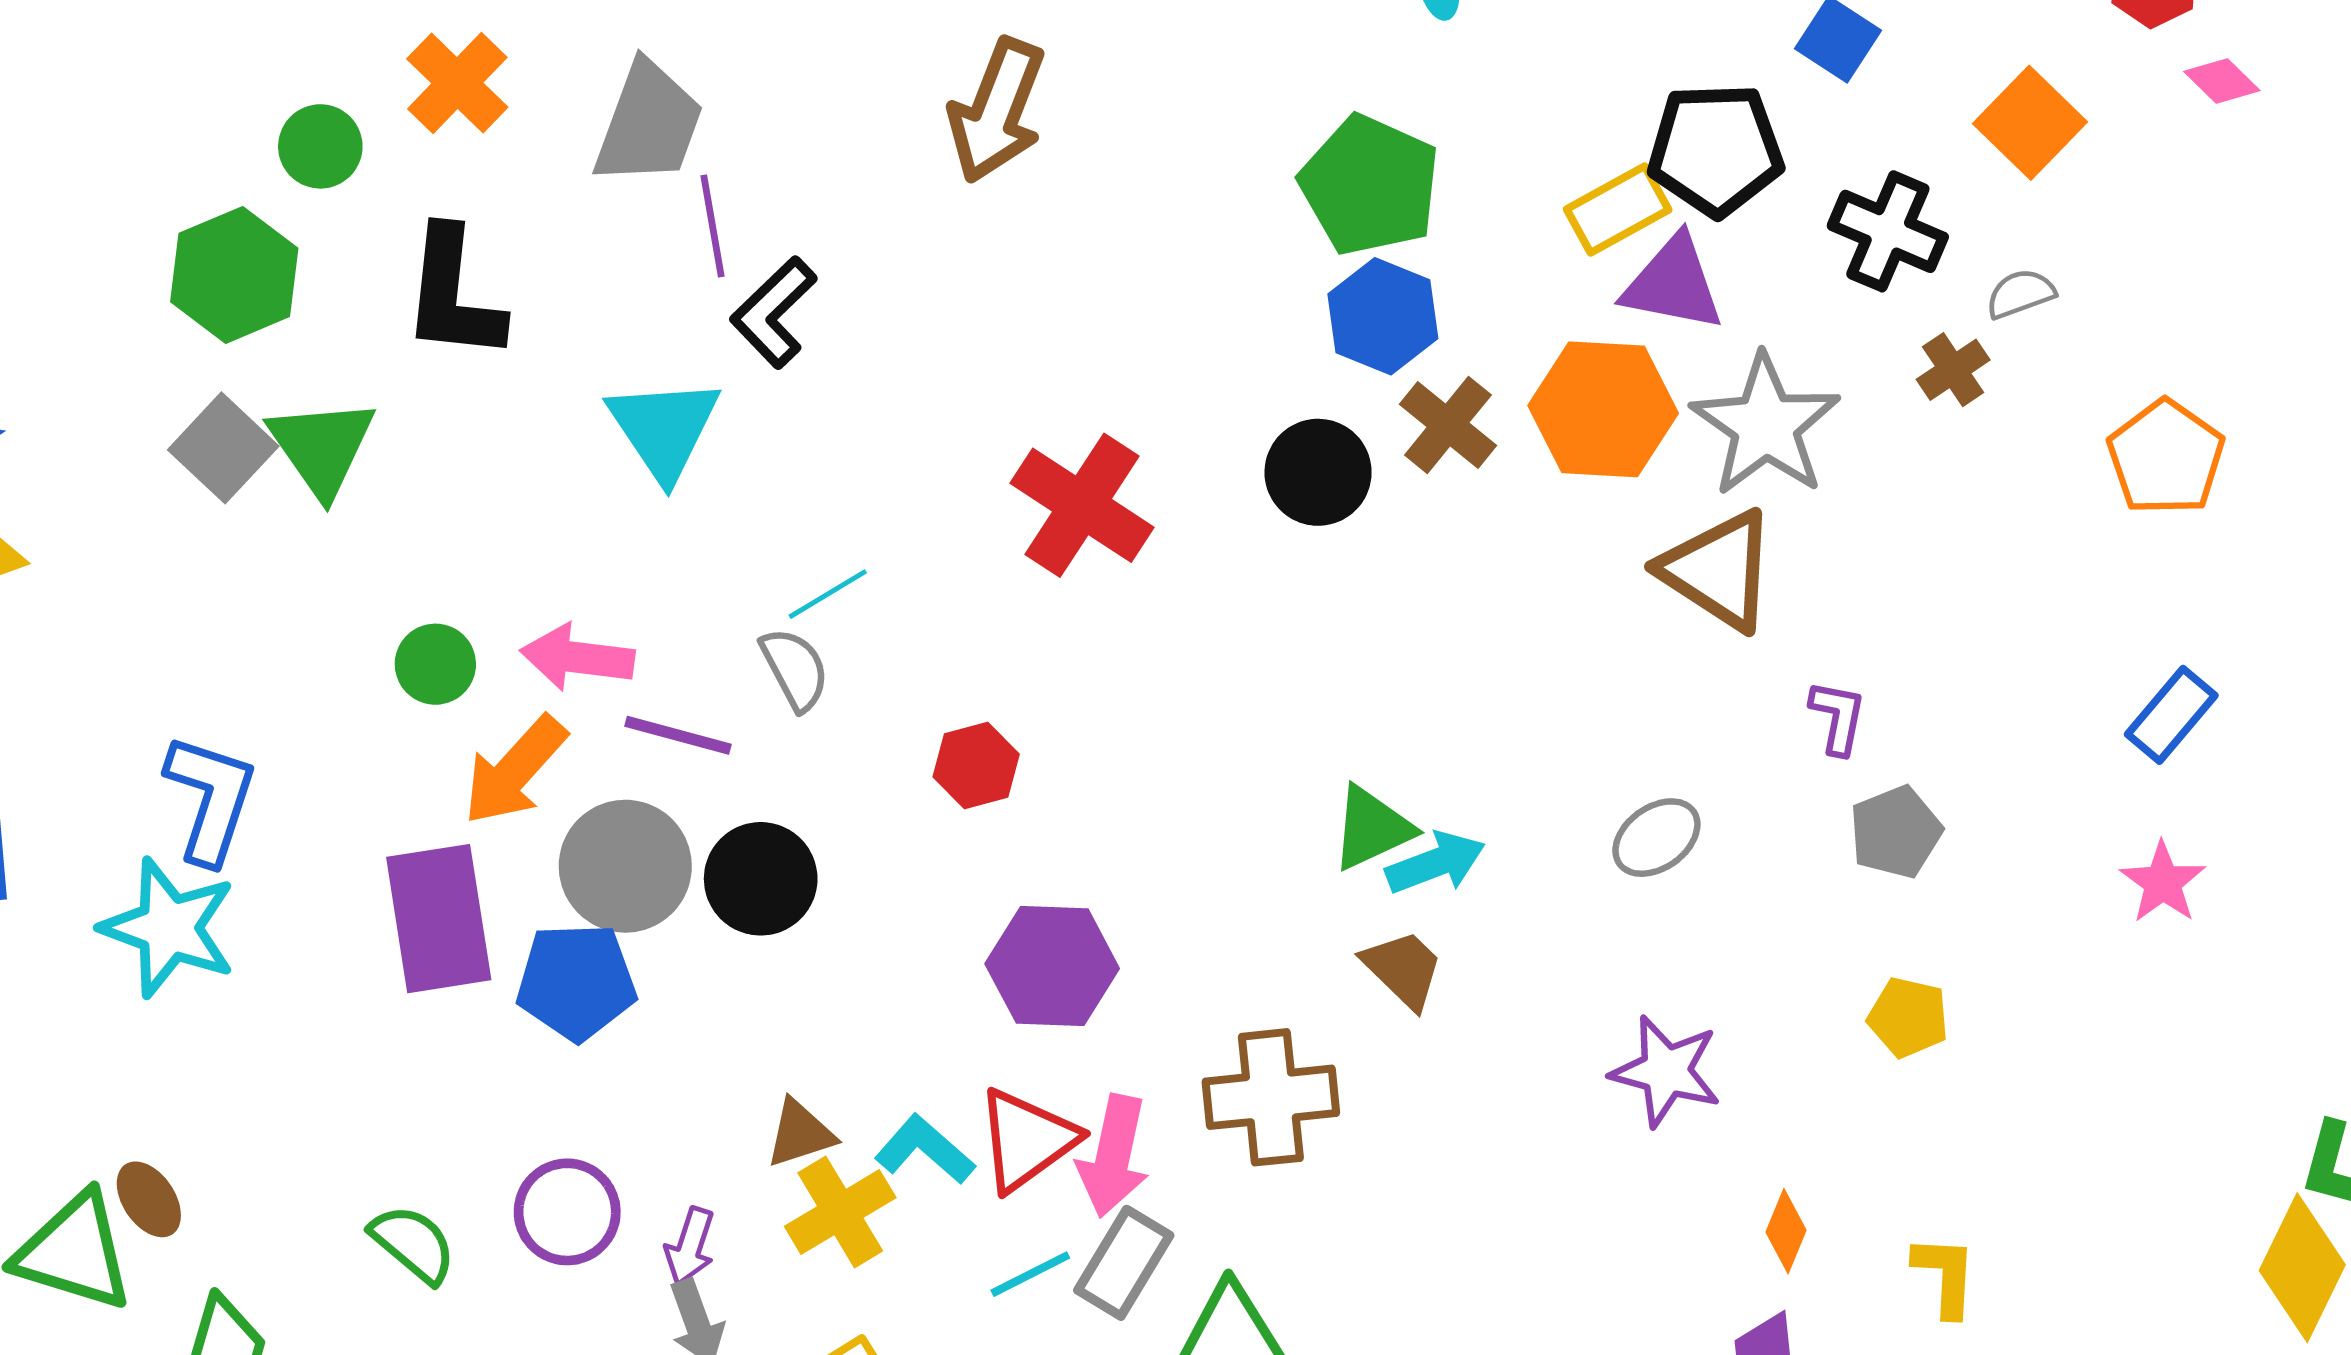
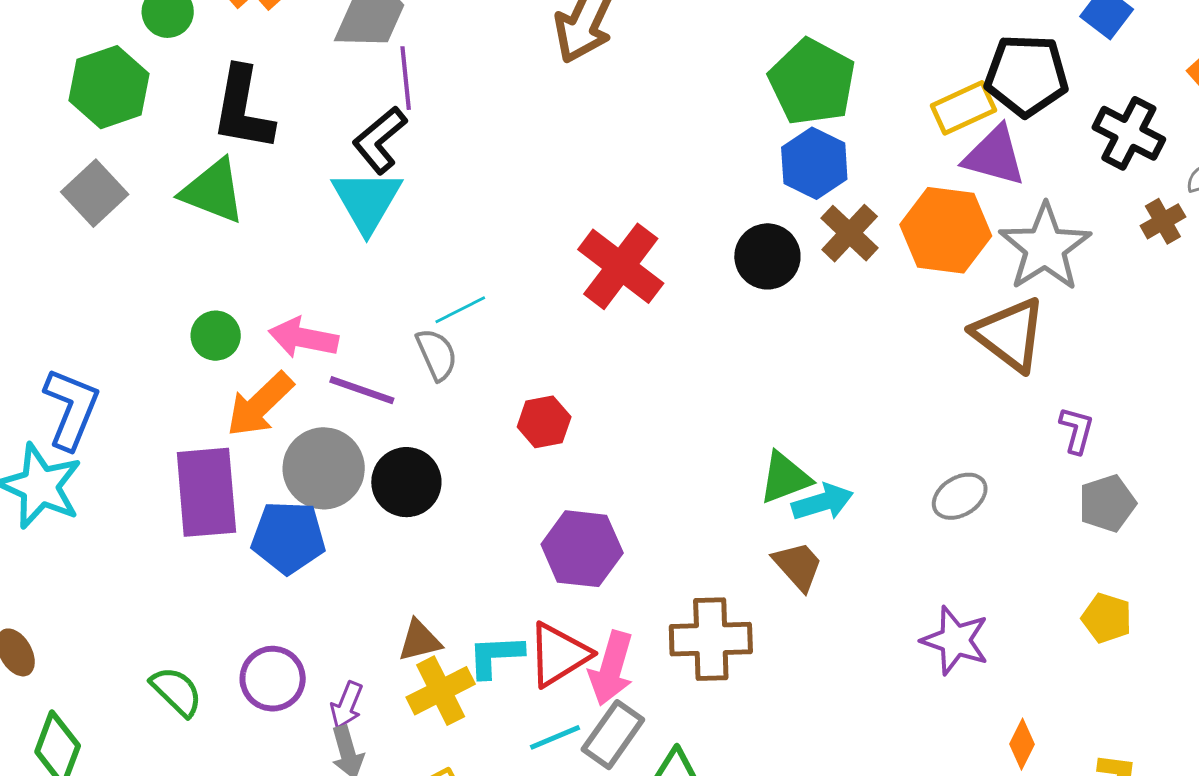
black L-shape: (774, 312) -> (380, 140), moved
green triangle: (322, 447) -> (213, 191), moved, turned -38
cyan L-shape: (925, 1150) -> (495, 656), turned -48

